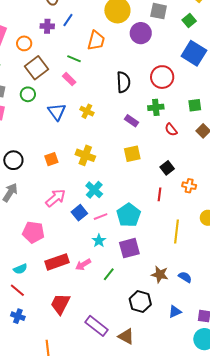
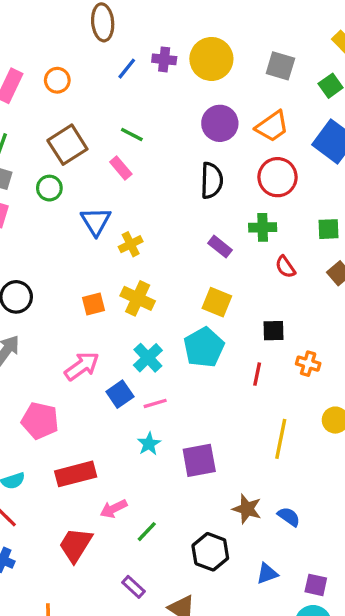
purple cross: (47, 26) -> (164, 59), moved
purple circle: (141, 33) -> (220, 123), moved
orange trapezoid: (96, 41) -> (272, 126), moved, turned 35
orange circle: (24, 43) -> (57, 80), moved
yellow cross: (87, 111) -> (131, 244), moved, turned 32
yellow square: (132, 154) -> (217, 302), turned 30
orange square: (51, 159) -> (94, 304), moved
black square: (167, 168) -> (273, 331), turned 32
cyan pentagon: (129, 215) -> (204, 347), moved
pink arrow: (83, 265) -> (114, 509), moved
green line: (109, 274) -> (147, 532), moved
purple rectangle: (97, 326) -> (133, 587), size x0.6

